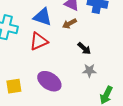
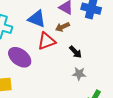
red triangle: (39, 41) -> (47, 41), moved
purple ellipse: (49, 81) -> (20, 57), moved

